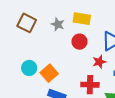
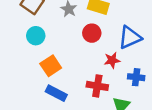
cyan circle: (29, 68) -> (36, 36), moved

